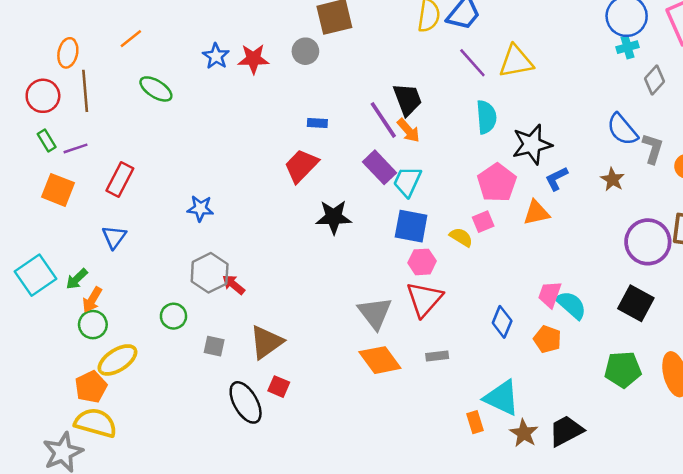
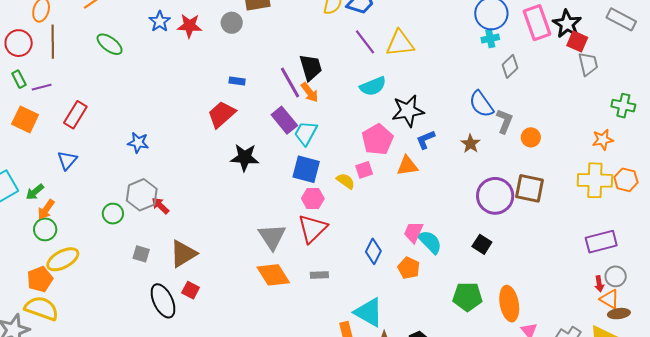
cyan semicircle: (486, 117) -> (373, 86), turned 68
black square: (636, 303) -> (482, 244), size x0.7
green circle: (173, 316) -> (113, 214), moved

